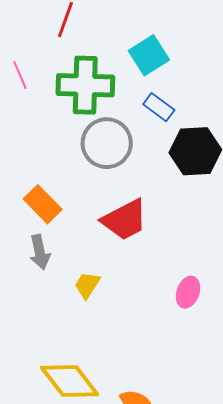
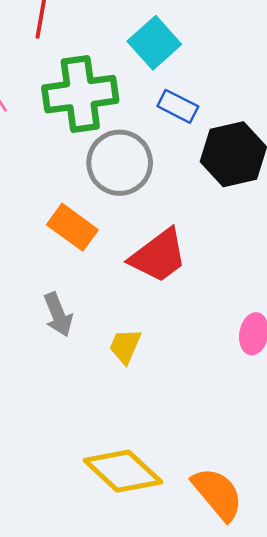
orange rectangle: (43, 204) -> (72, 227), moved

